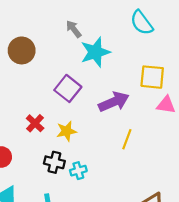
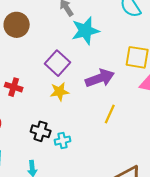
red cross: (35, 123) -> (14, 87), moved, turned -30
yellow star: (67, 131) -> (59, 92), moved

